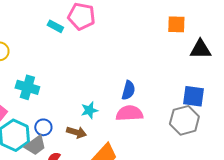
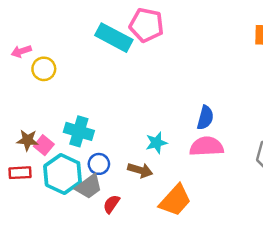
cyan rectangle: (55, 26) -> (114, 38), size x1.8
cyan cross: (27, 87) -> (79, 131), moved

